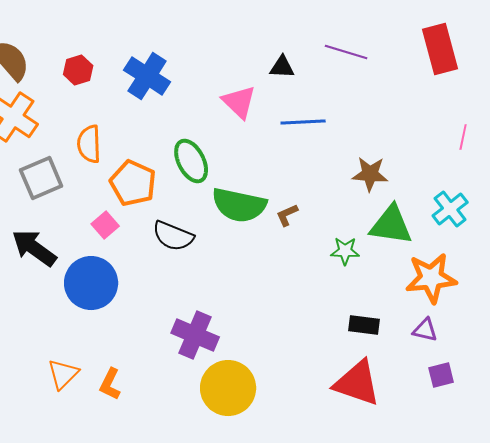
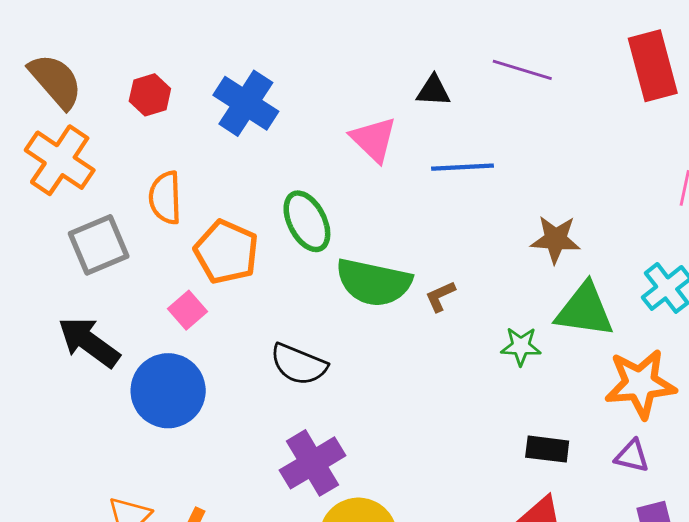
black semicircle: (173, 236) -> (299, 364), moved
purple cross: (195, 335) -> (312, 463), turned 36

